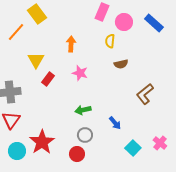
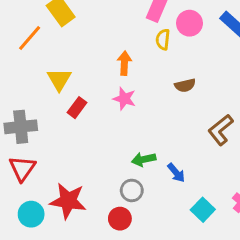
yellow semicircle: (110, 41) -> (163, 39), moved
orange arrow: (71, 44) -> (124, 63), moved
green arrow: (83, 110) -> (144, 159), moved
red star: (42, 142) -> (68, 201), turned -30

